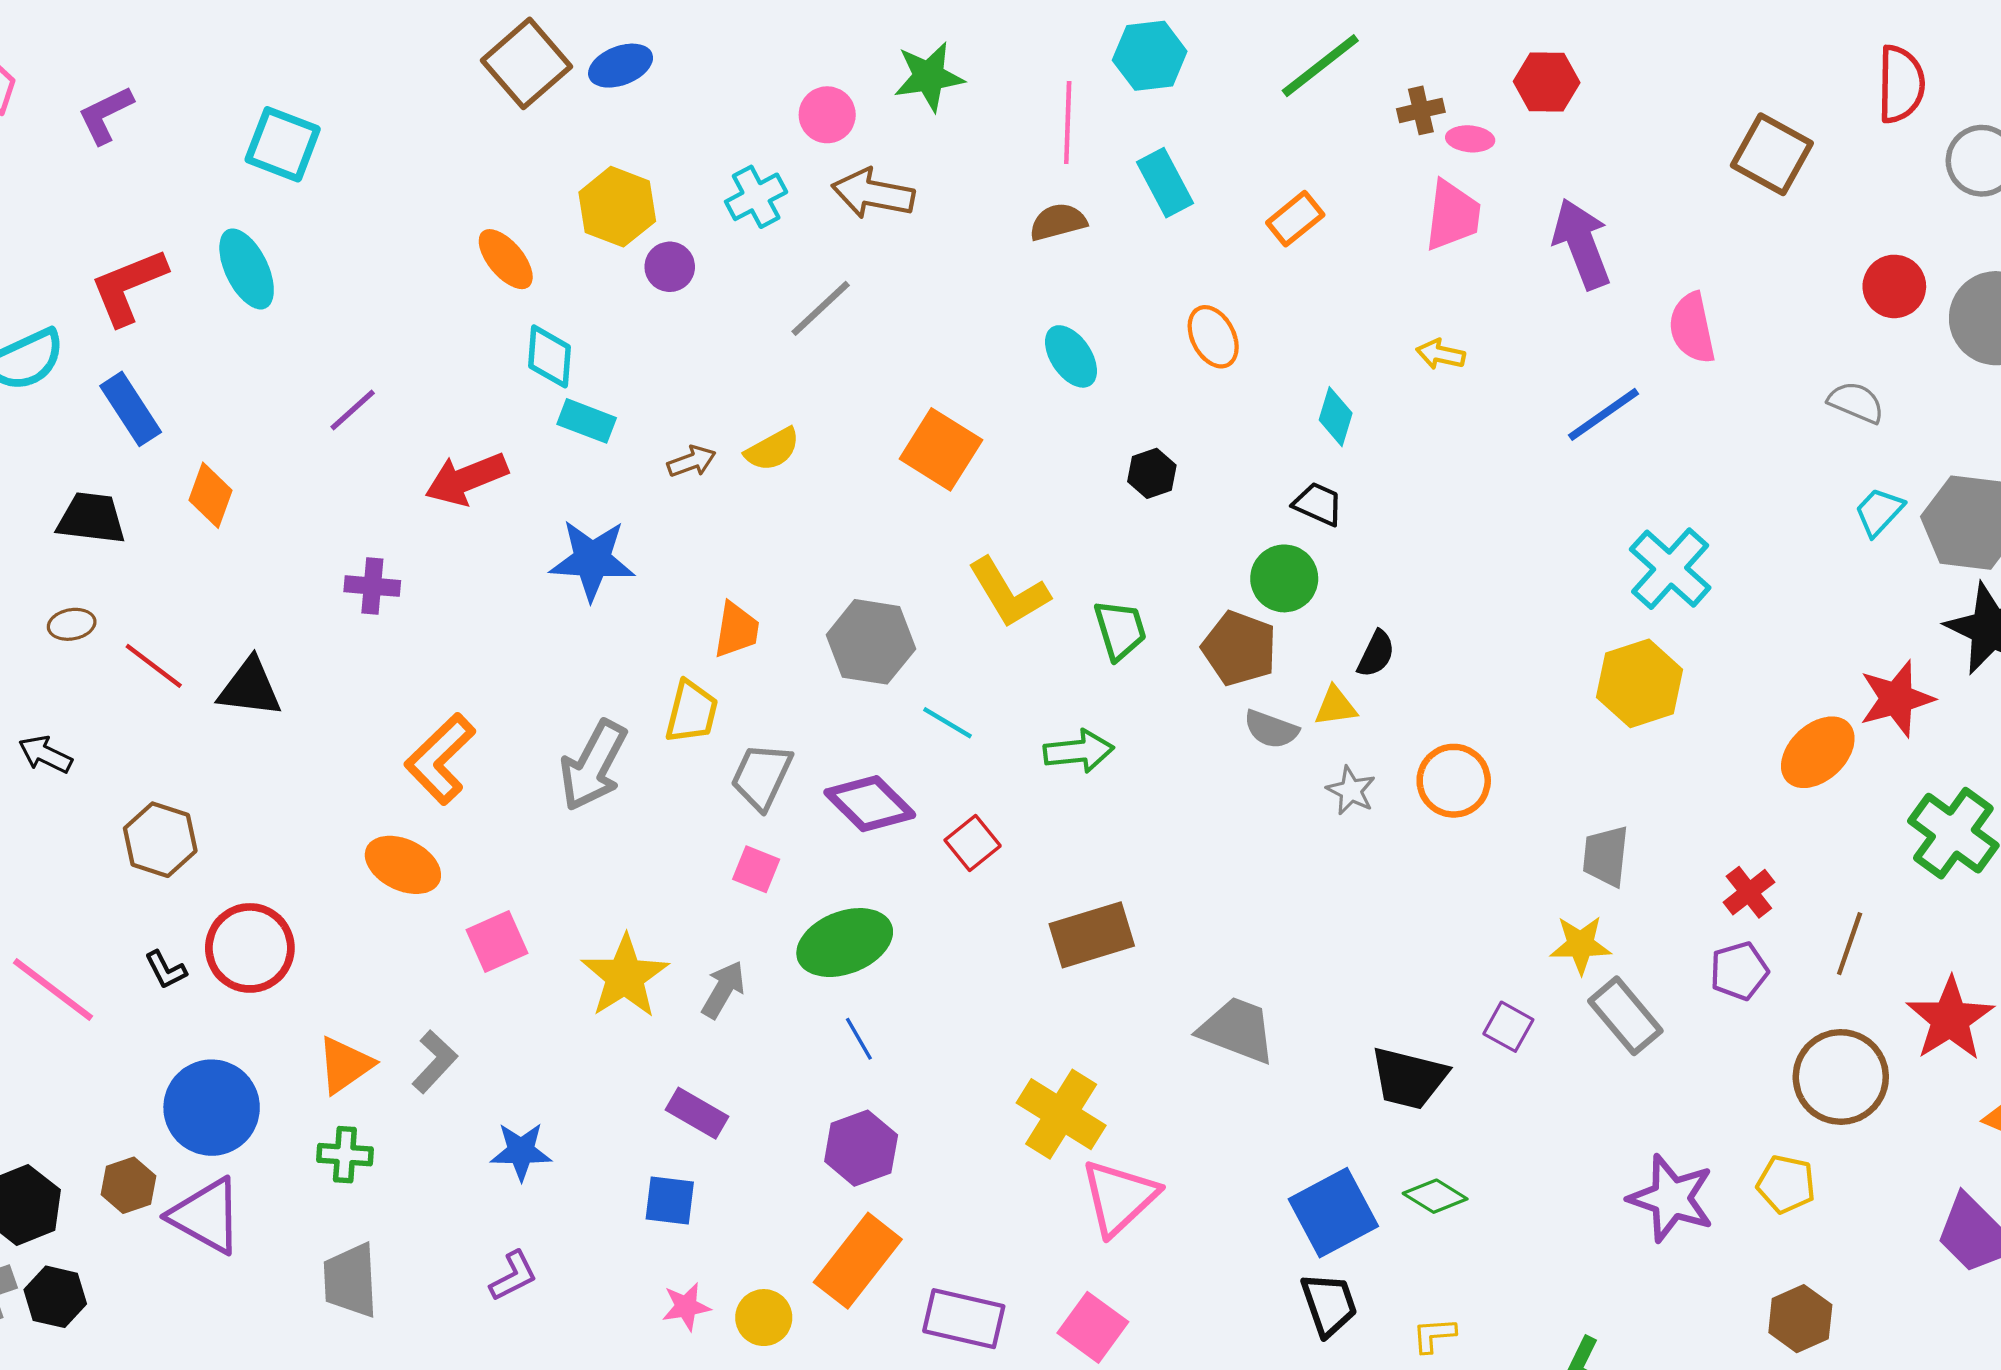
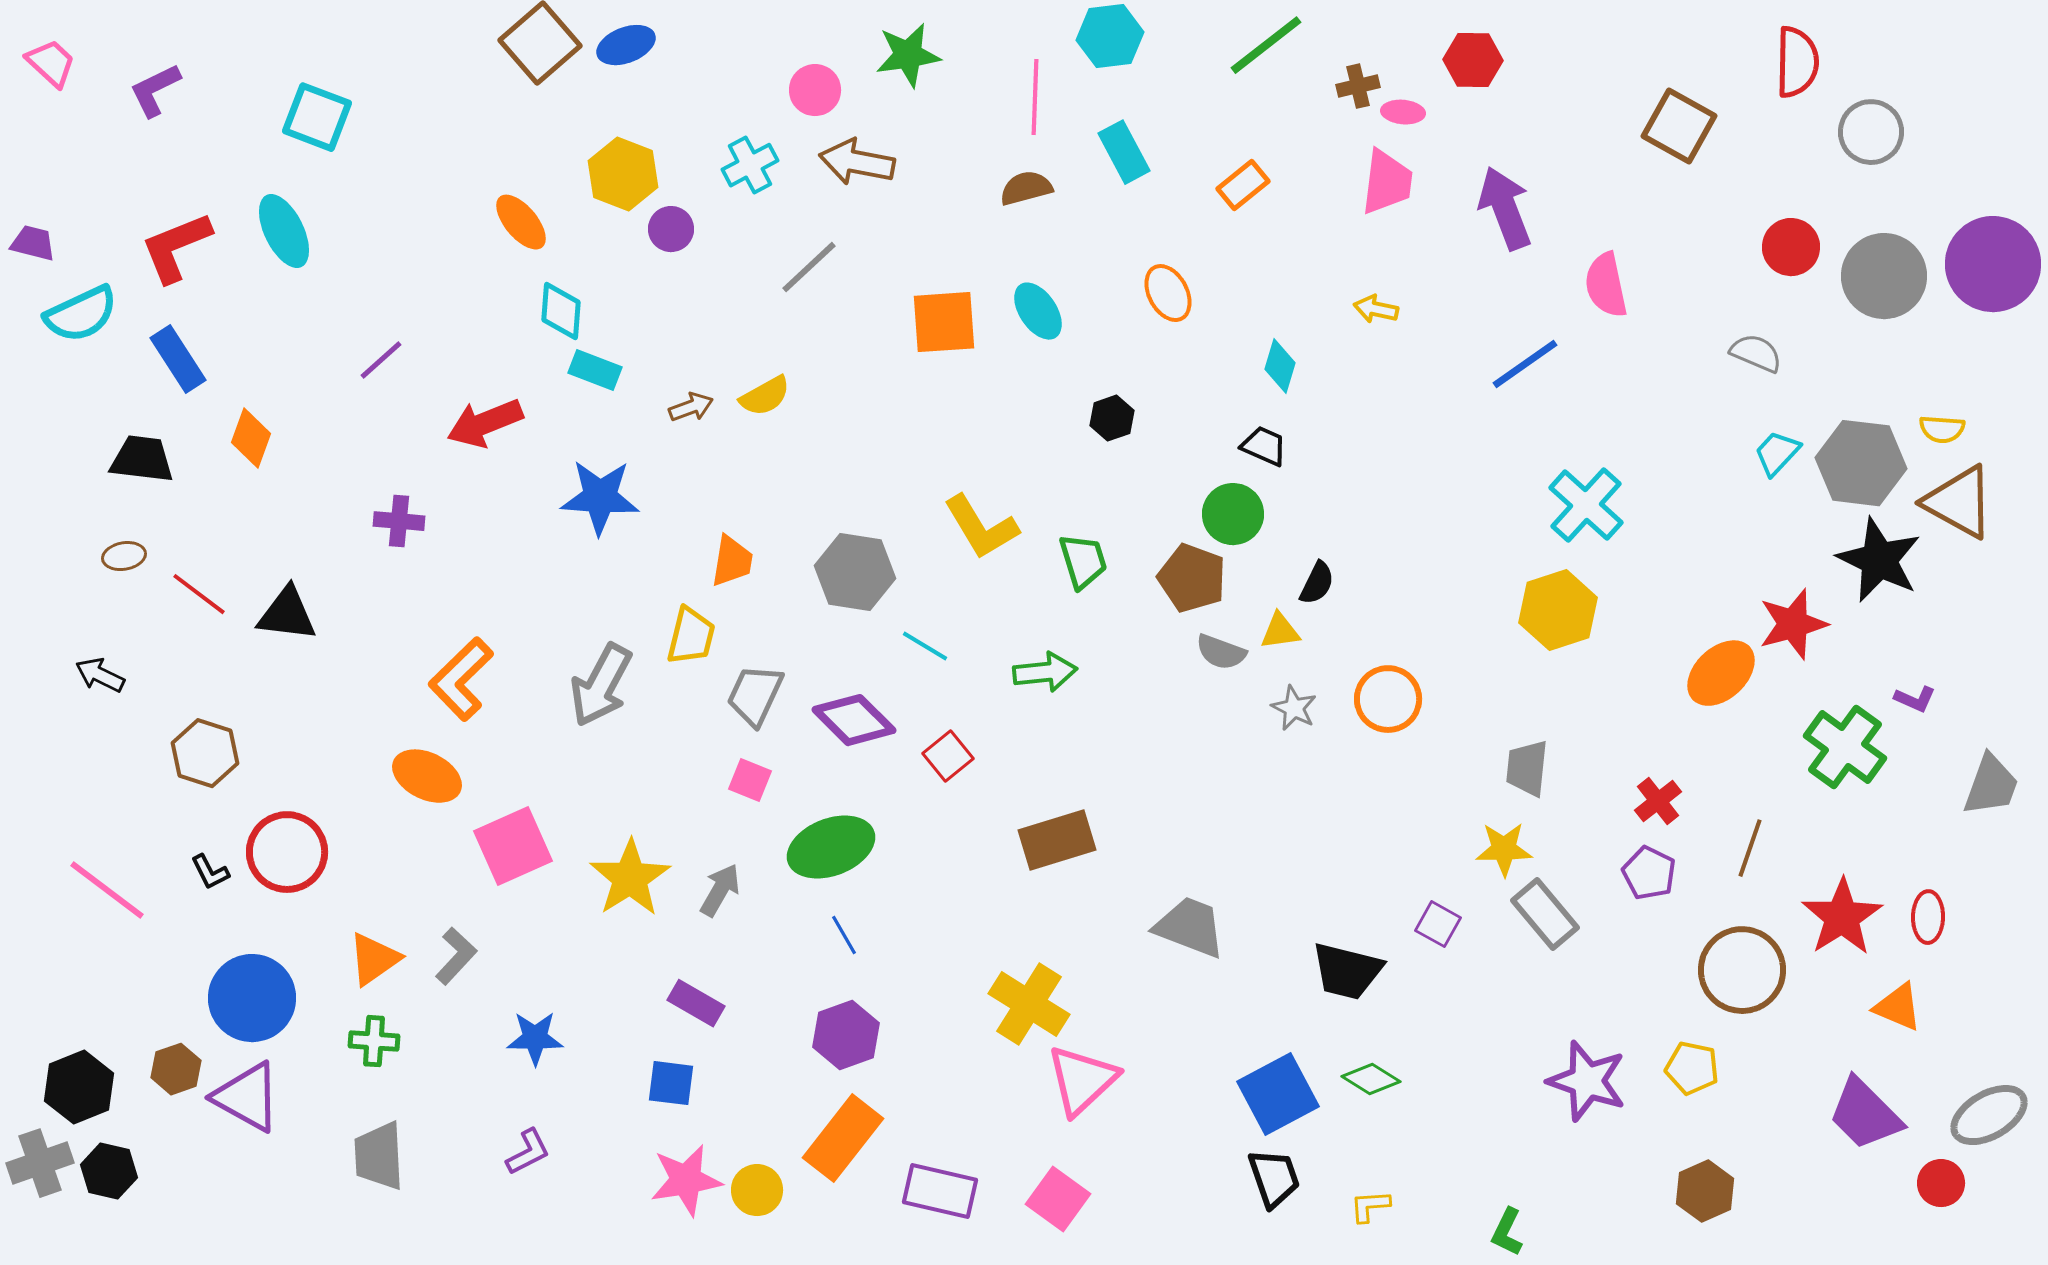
orange square: (941, 449) -> (944, 322), moved, turned -36
pink square: (497, 941) -> (513, 846), size x1.4
purple pentagon: (1739, 971) -> (1649, 873), turned -30
pink star: (686, 1307) -> (686, 1180), size x1.6

